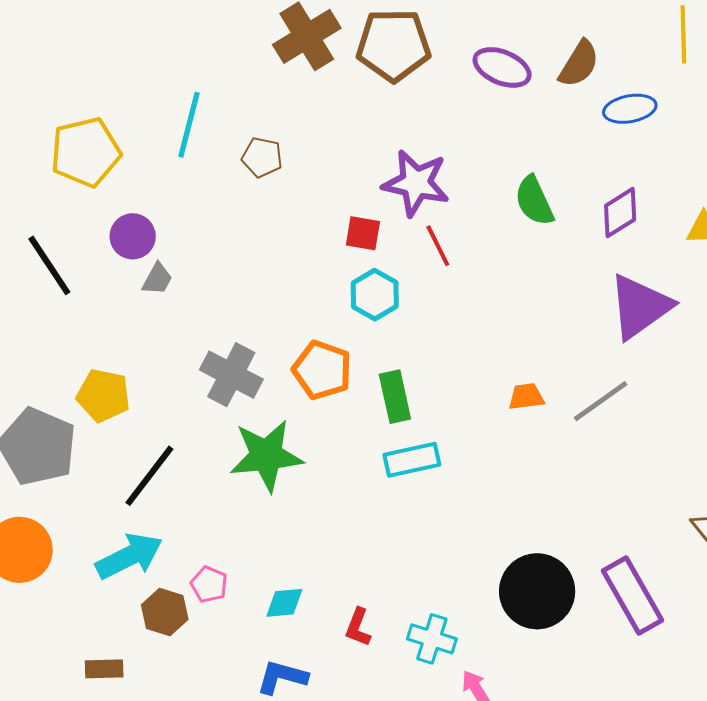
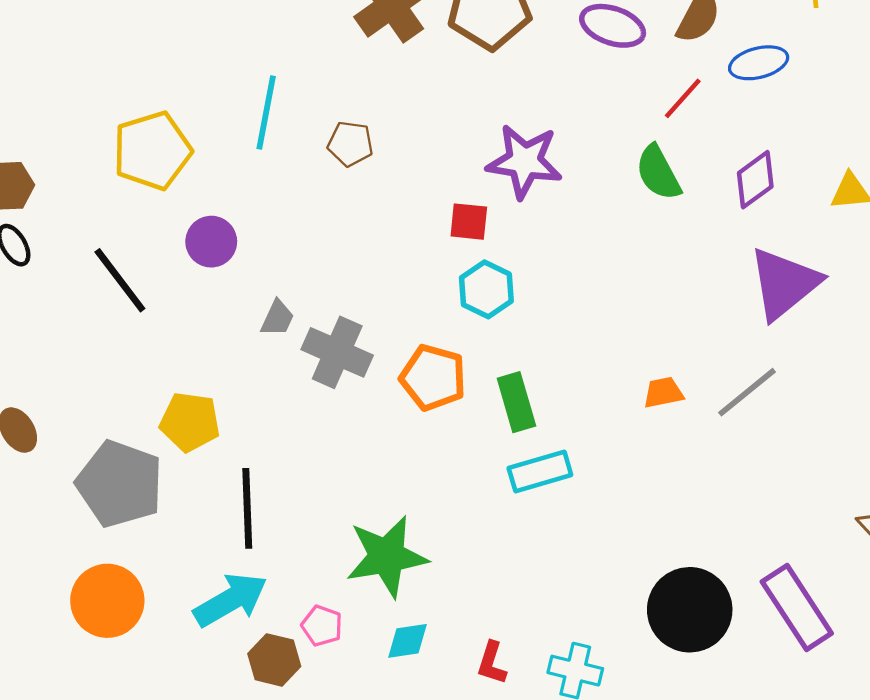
red line: (438, 246) -> (683, 98), moved, turned 72
gray trapezoid: (157, 279) -> (277, 318), moved
gray cross: (231, 375) -> (337, 352), moved
green star: (266, 456) -> (387, 556), moved
black line: (149, 476) -> (247, 508), turned -36

